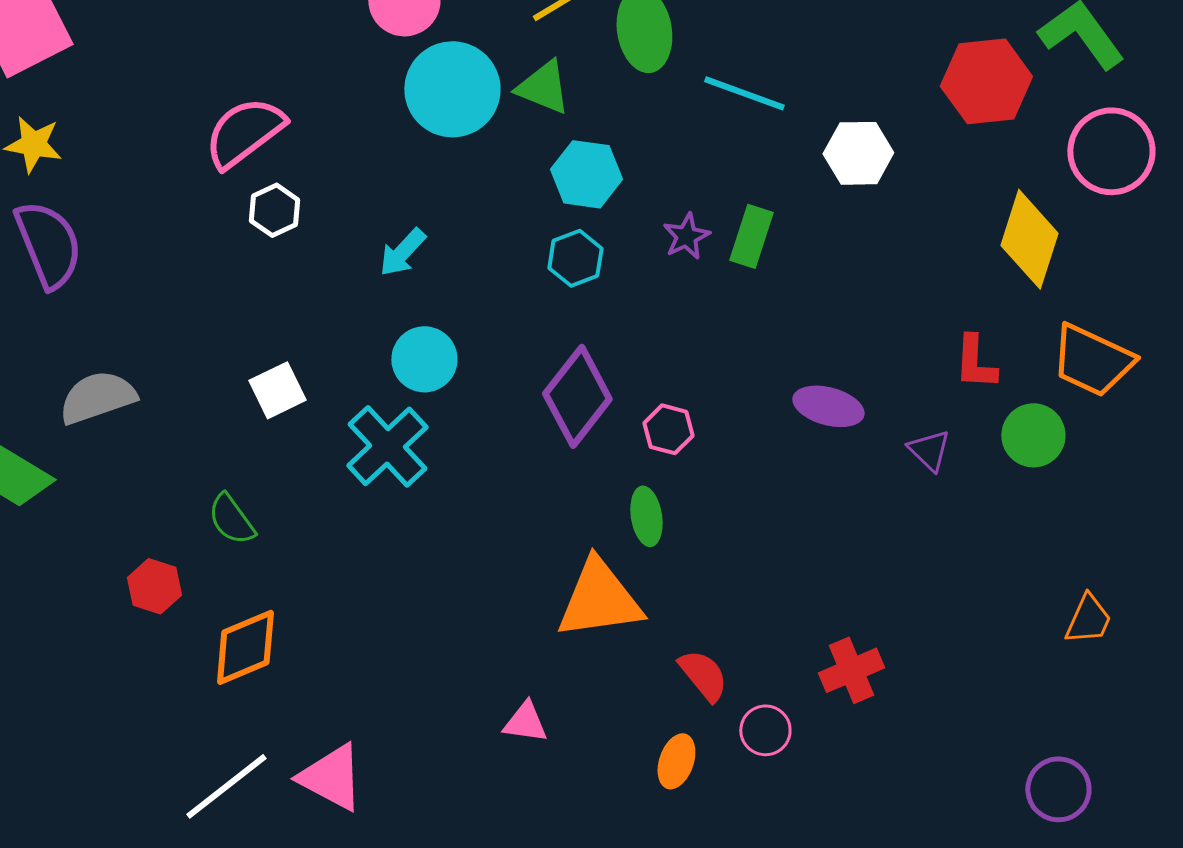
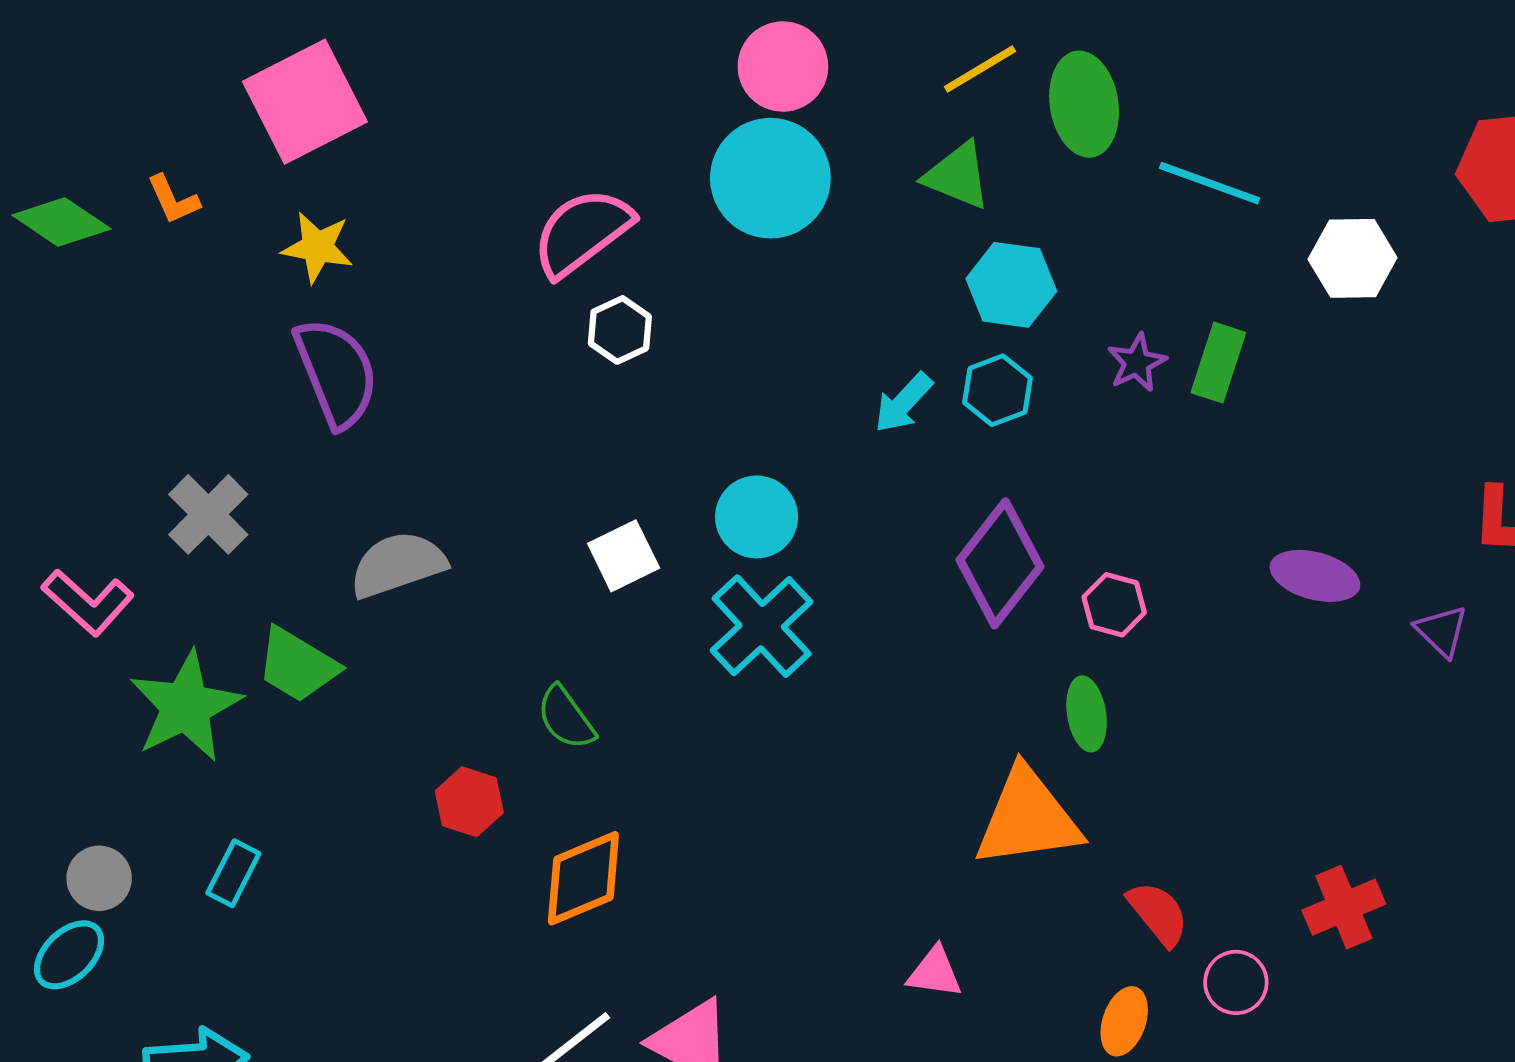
cyan circle: (452, 89) -> (770, 178), moved
cyan arrow: (402, 252) -> (903, 403), moved
cyan circle: (424, 359) -> (757, 517), moved

